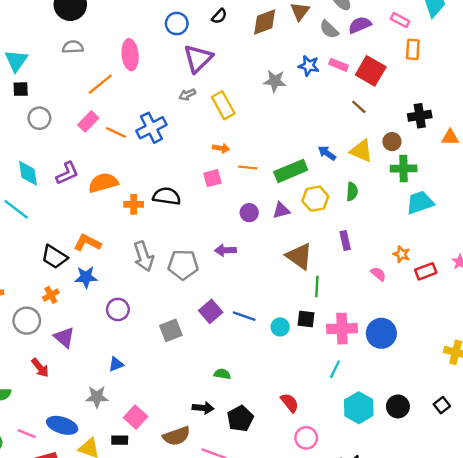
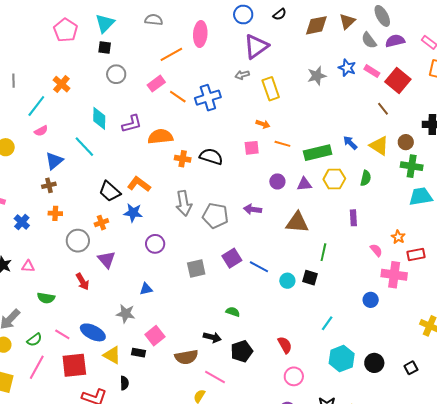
gray star: (275, 81) -> (317, 76), turned -30
brown triangle: (299, 256) -> (297, 222), moved, turned -40
pink cross: (342, 329) -> (394, 275), moved
blue circle: (381, 333) -> (371, 300), size x0.6

